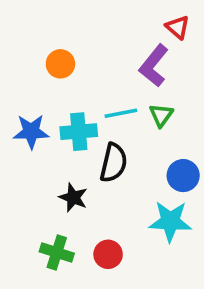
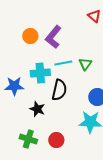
purple L-shape: (154, 66) -> (53, 37), moved
blue star: (31, 132) -> (14, 86), moved

